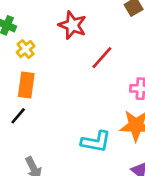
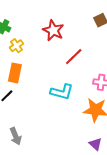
cyan L-shape: (96, 142) -> (62, 92), moved

